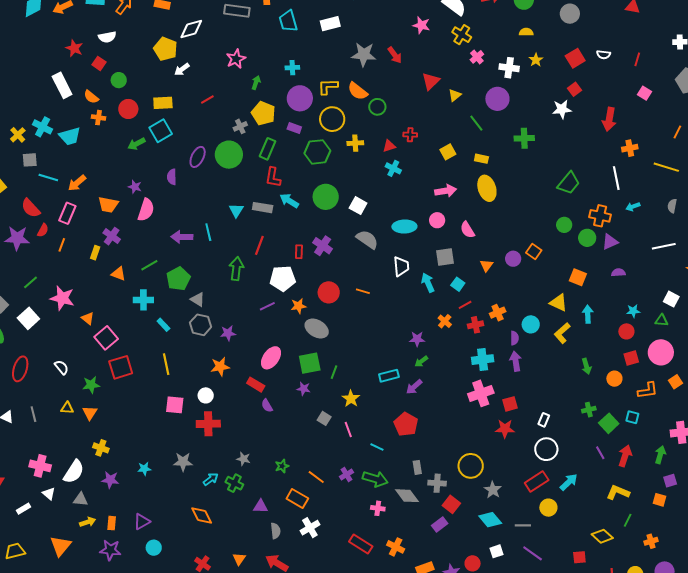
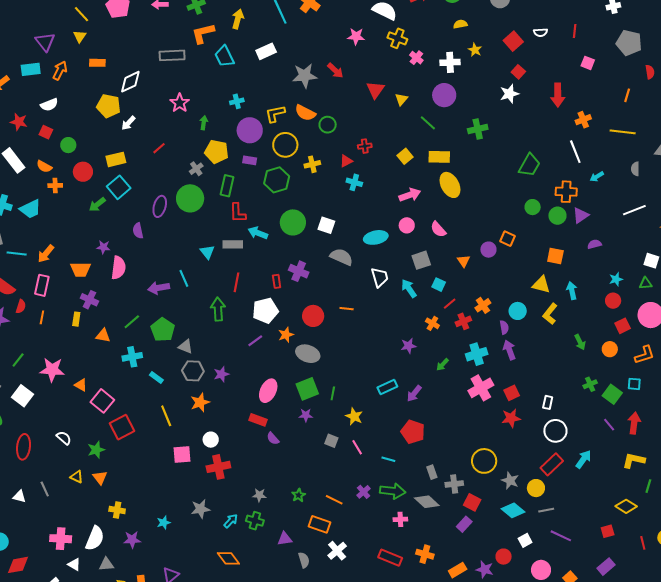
yellow rectangle: (481, 159) -> (439, 157), size x1.5
green arrow: (421, 361) -> (442, 365), moved
orange star: (220, 367) -> (200, 402), moved
yellow triangle: (67, 408) -> (77, 477), turned 32
yellow circle: (548, 508) -> (536, 488), moved

